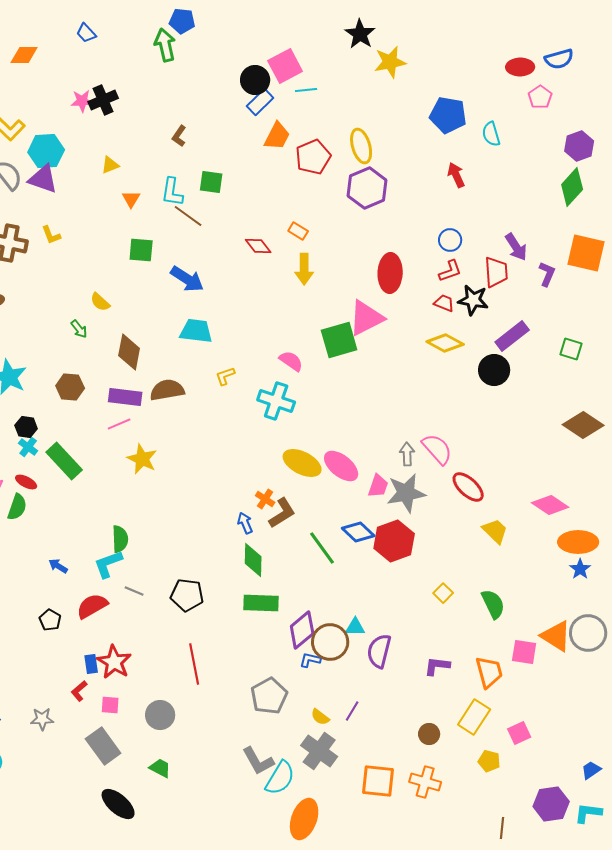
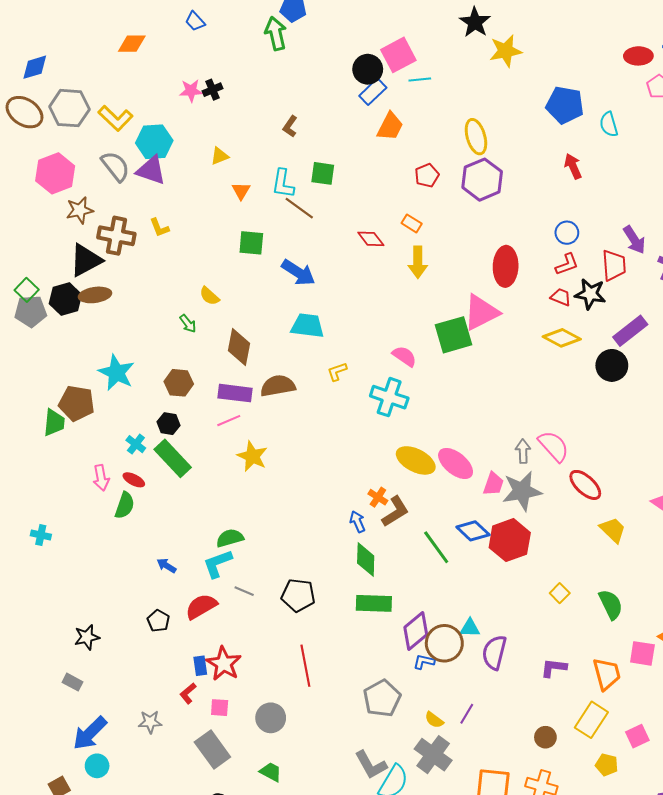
black cross: (103, 100) -> (212, 90), size x0.7
red pentagon: (313, 157) -> (427, 175), moved, size x0.7
black hexagon: (26, 427) -> (169, 424), moved
green semicircle: (120, 539) -> (230, 538), turned -104

